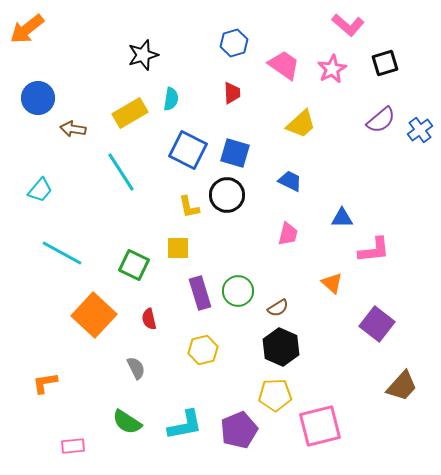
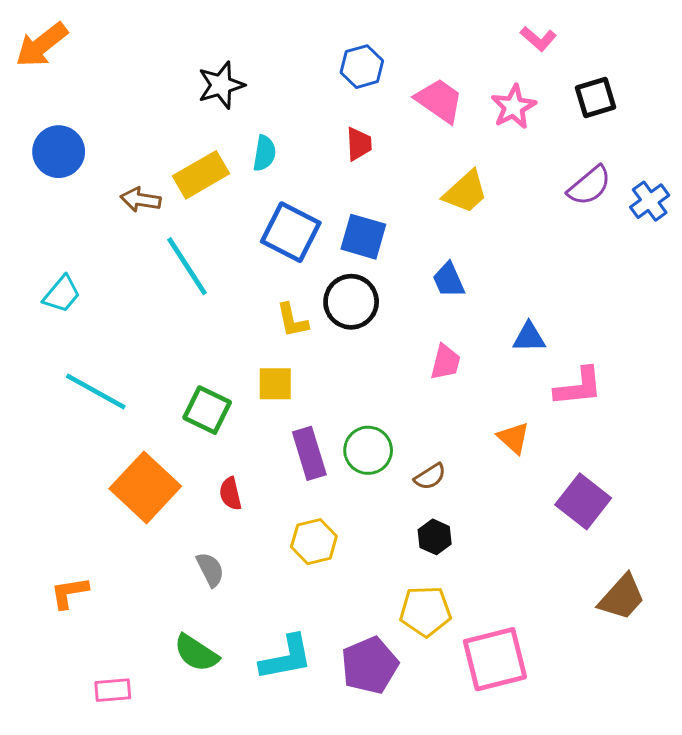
pink L-shape: (348, 25) -> (538, 39), size x0.7
brown arrow: (73, 129) -> (141, 200), moved
blue trapezoid: (290, 181) -> (449, 280), turned -140
black hexagon: (281, 347) -> (435, 537), size x0.6

